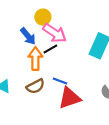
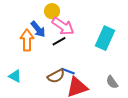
orange arrow: (35, 59) -> (27, 40), moved
brown semicircle: (35, 86) -> (56, 76), moved

